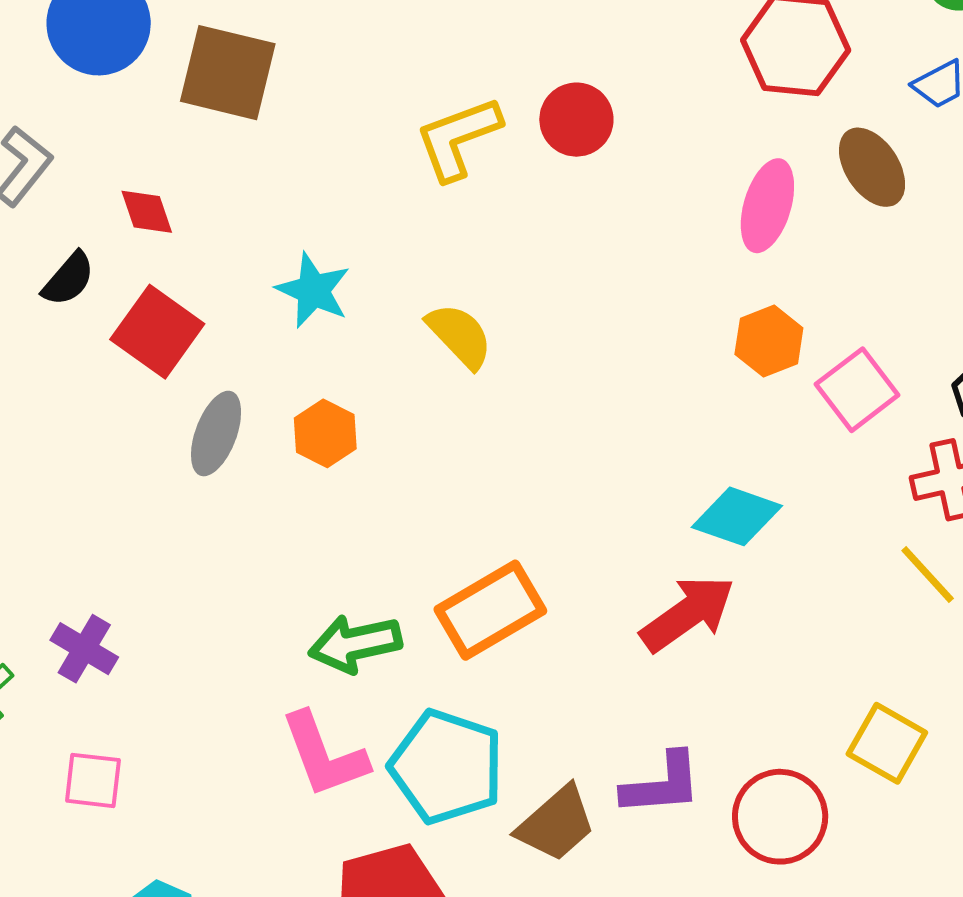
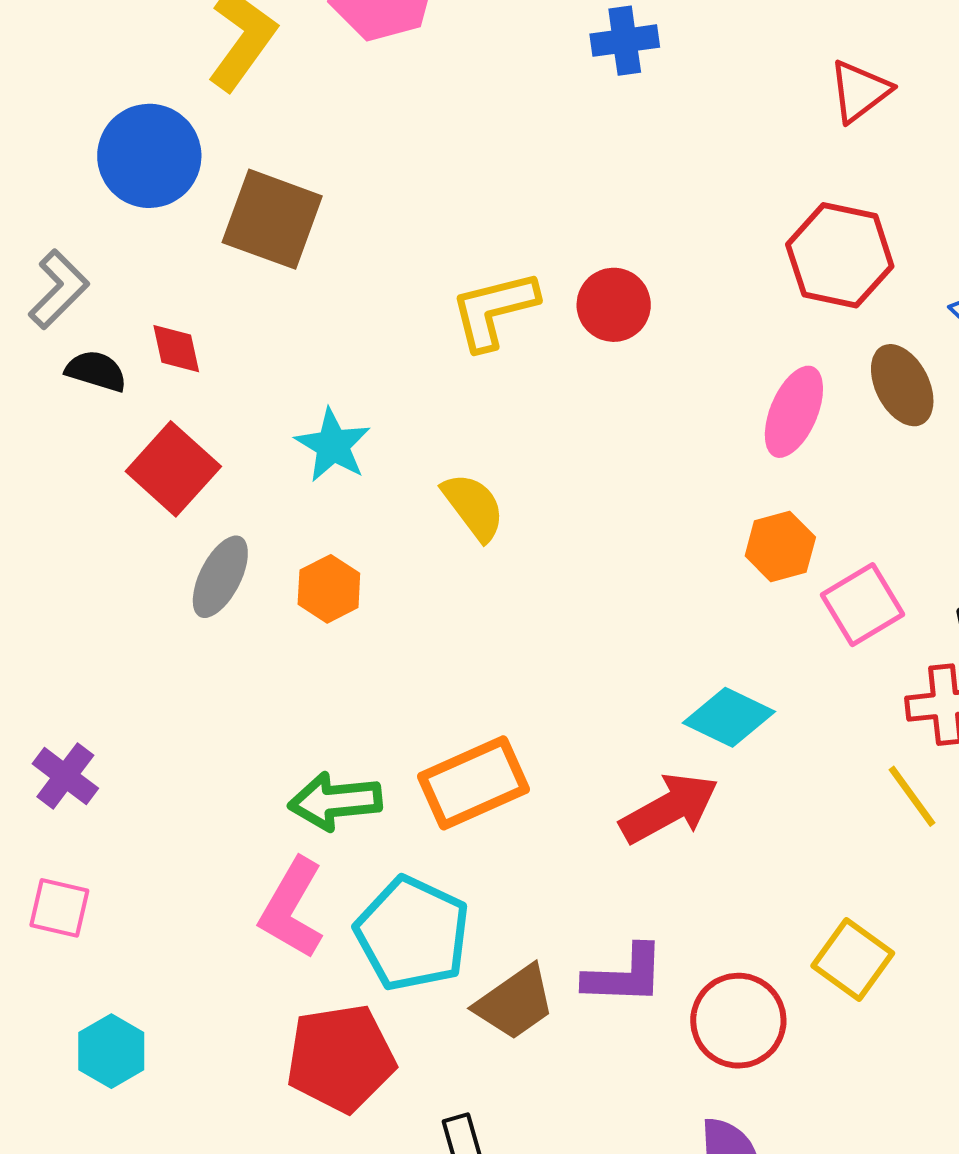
black semicircle: (68, 279) -> (96, 371), moved, turned -120
pink L-shape: (324, 755) -> (292, 908), turned 44

